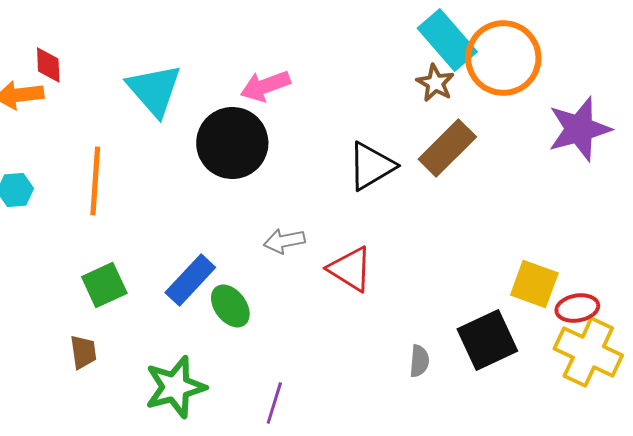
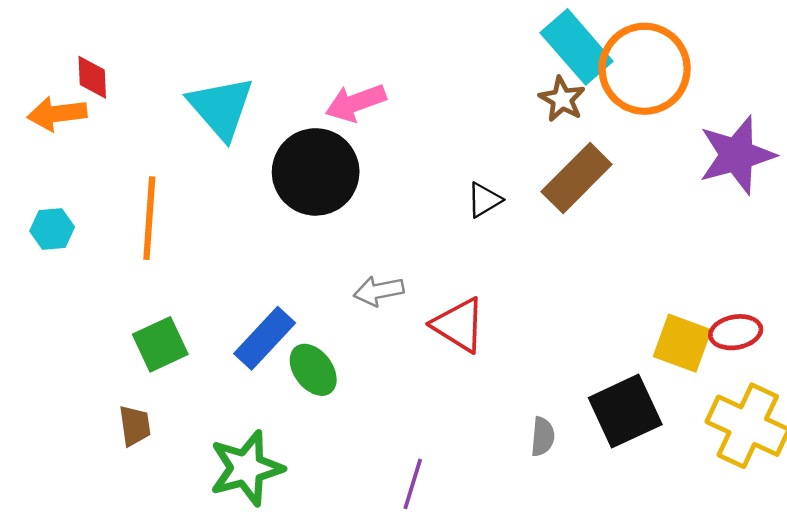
black triangle: (371, 166) -> (484, 200), size x0.6
red ellipse: (577, 308) -> (736, 332), moved
purple line: (274, 403) -> (413, 484), moved

